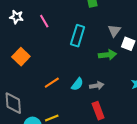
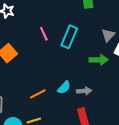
pink line: (44, 21) -> (44, 34), moved
orange line: (52, 83) -> (38, 94), moved

